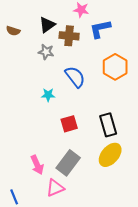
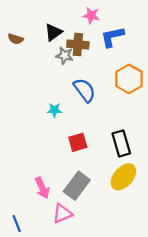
gray star: (46, 52) -> (64, 56), moved

